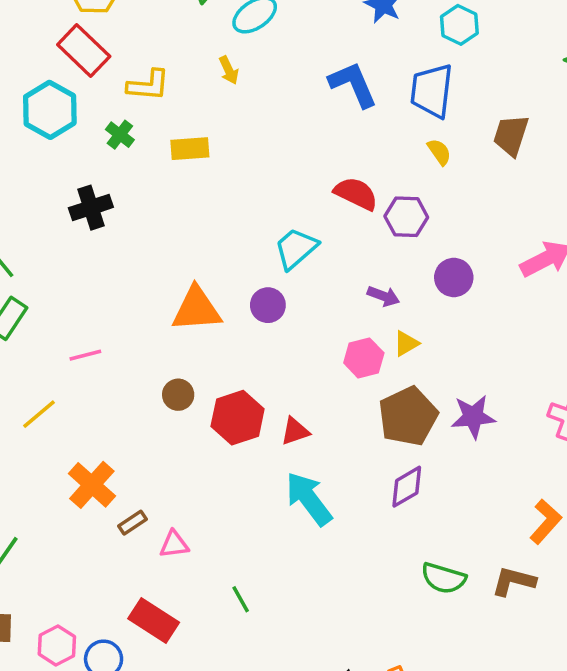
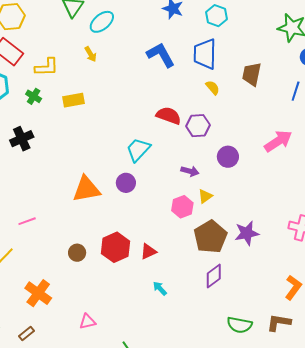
brown circle: (178, 395) -> (77, 253), moved
cyan arrow: (309, 499) -> (160, 288), size x0.5
brown rectangle: (133, 523) -> (26, 333), moved

